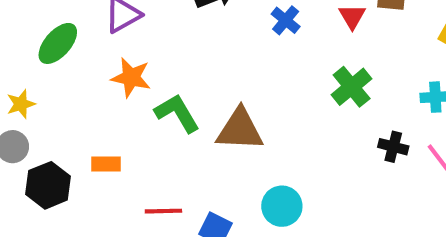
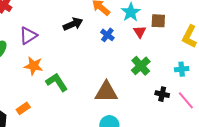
brown triangle: (240, 130) -> (106, 92), moved
orange rectangle: (106, 164) -> (23, 108), turned -32

